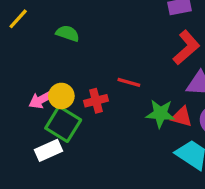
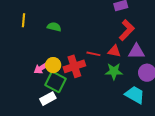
yellow line: (18, 19) -> (24, 20), turned -32
red cross: (96, 101) -> (74, 66), size x1.5
red triangle: (182, 117) -> (114, 51), moved

